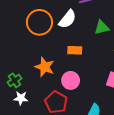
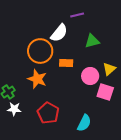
orange circle: (39, 22) -> (40, 51), moved
pink circle: (71, 80) -> (90, 76), moved

